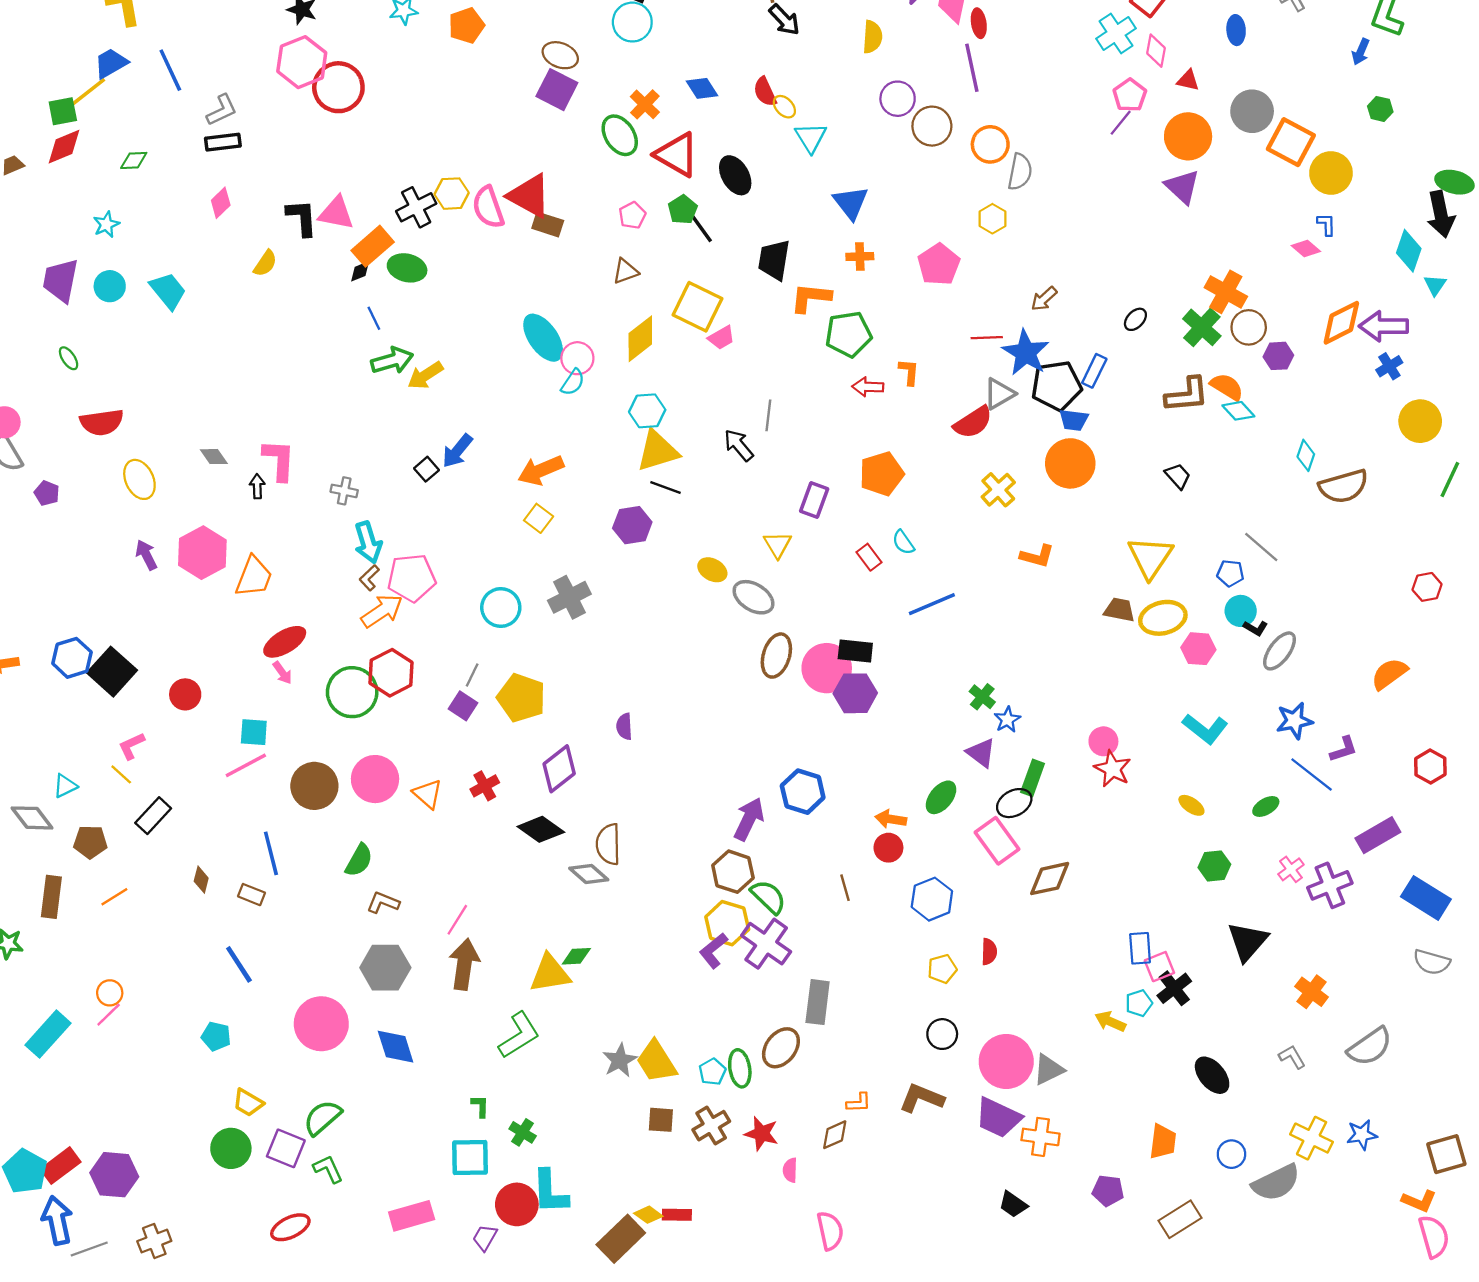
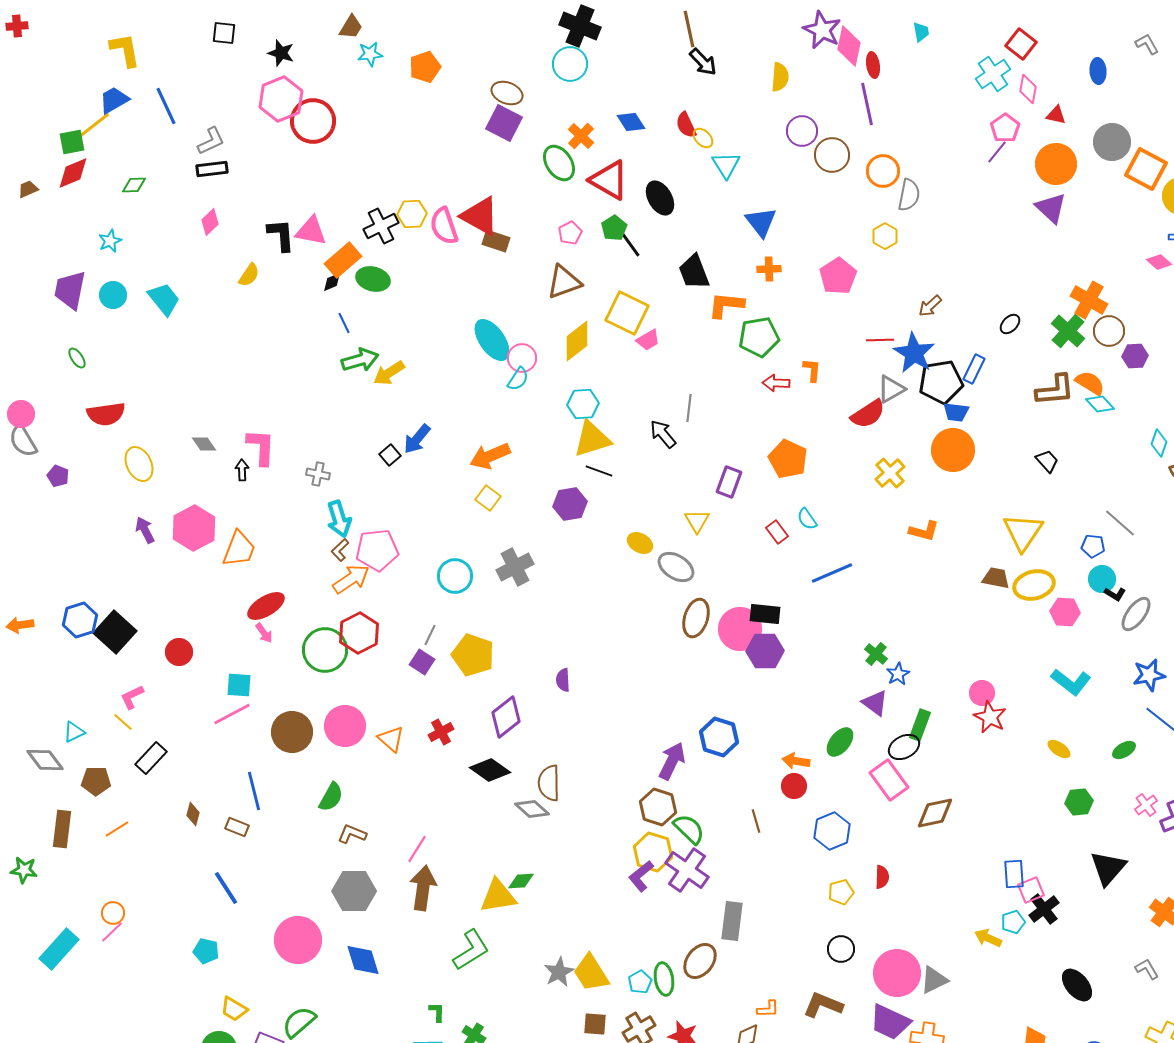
black trapezoid: (774, 260) -> (694, 272), turned -30
brown triangle: (625, 271) -> (564, 282), size x1.5
orange pentagon: (882, 474) -> (788, 459), turned -30

